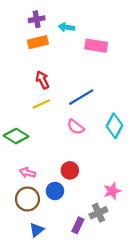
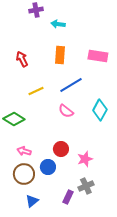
purple cross: (37, 19) -> (36, 10), moved
orange rectangle: (38, 42) -> (60, 55), moved, turned -72
pink rectangle: (96, 46) -> (98, 56), moved
red arrow: (42, 80) -> (22, 59), moved
pink star: (112, 191) -> (85, 159), moved

